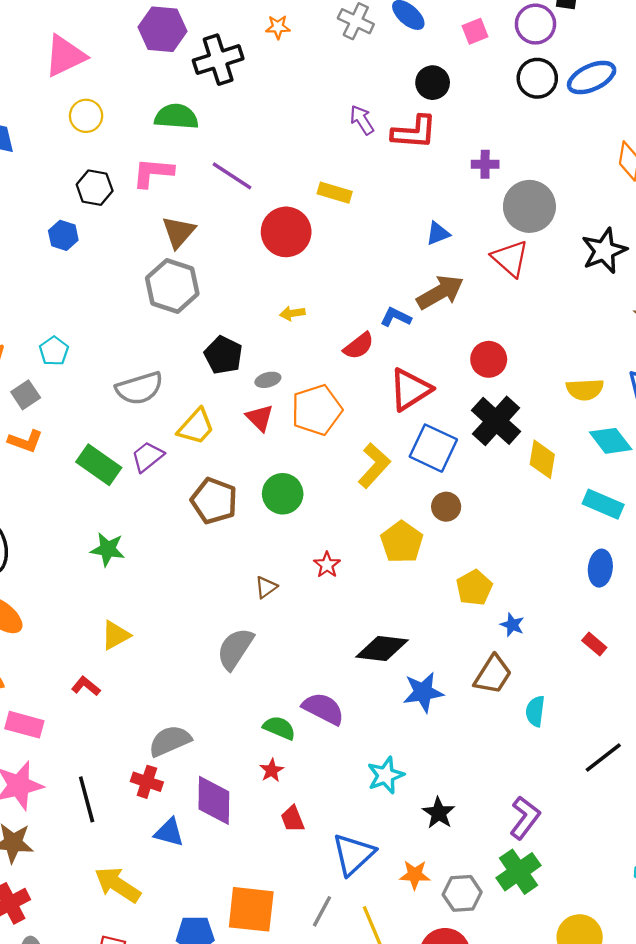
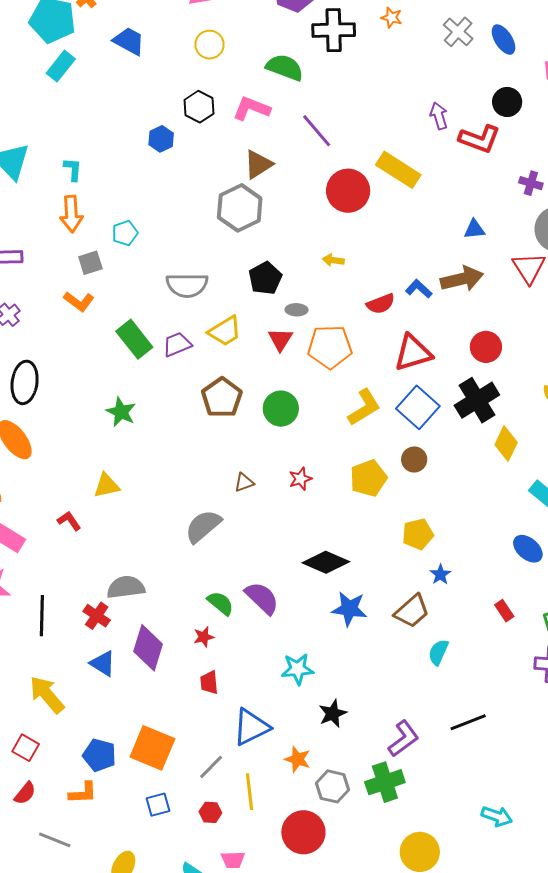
yellow rectangle: (335, 193) -> (398, 170), size x1.5
blue ellipse: (600, 568) -> (528, 549), turned -72
black line: (603, 757) -> (468, 722), moved

